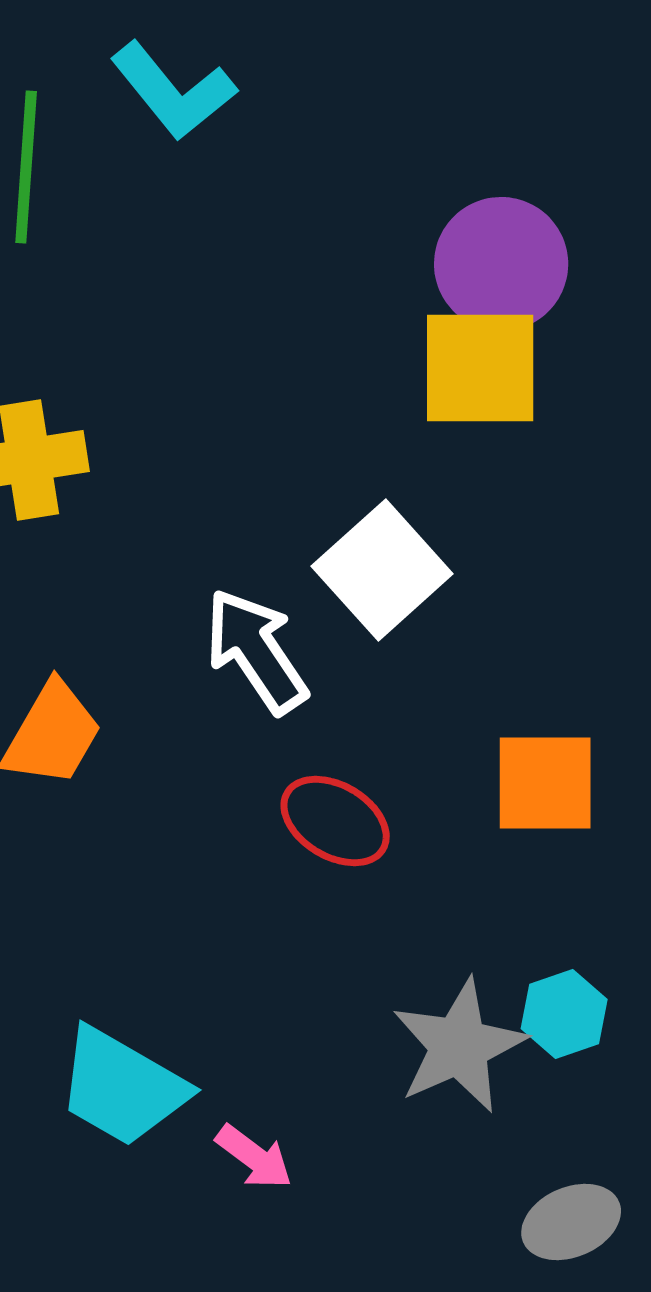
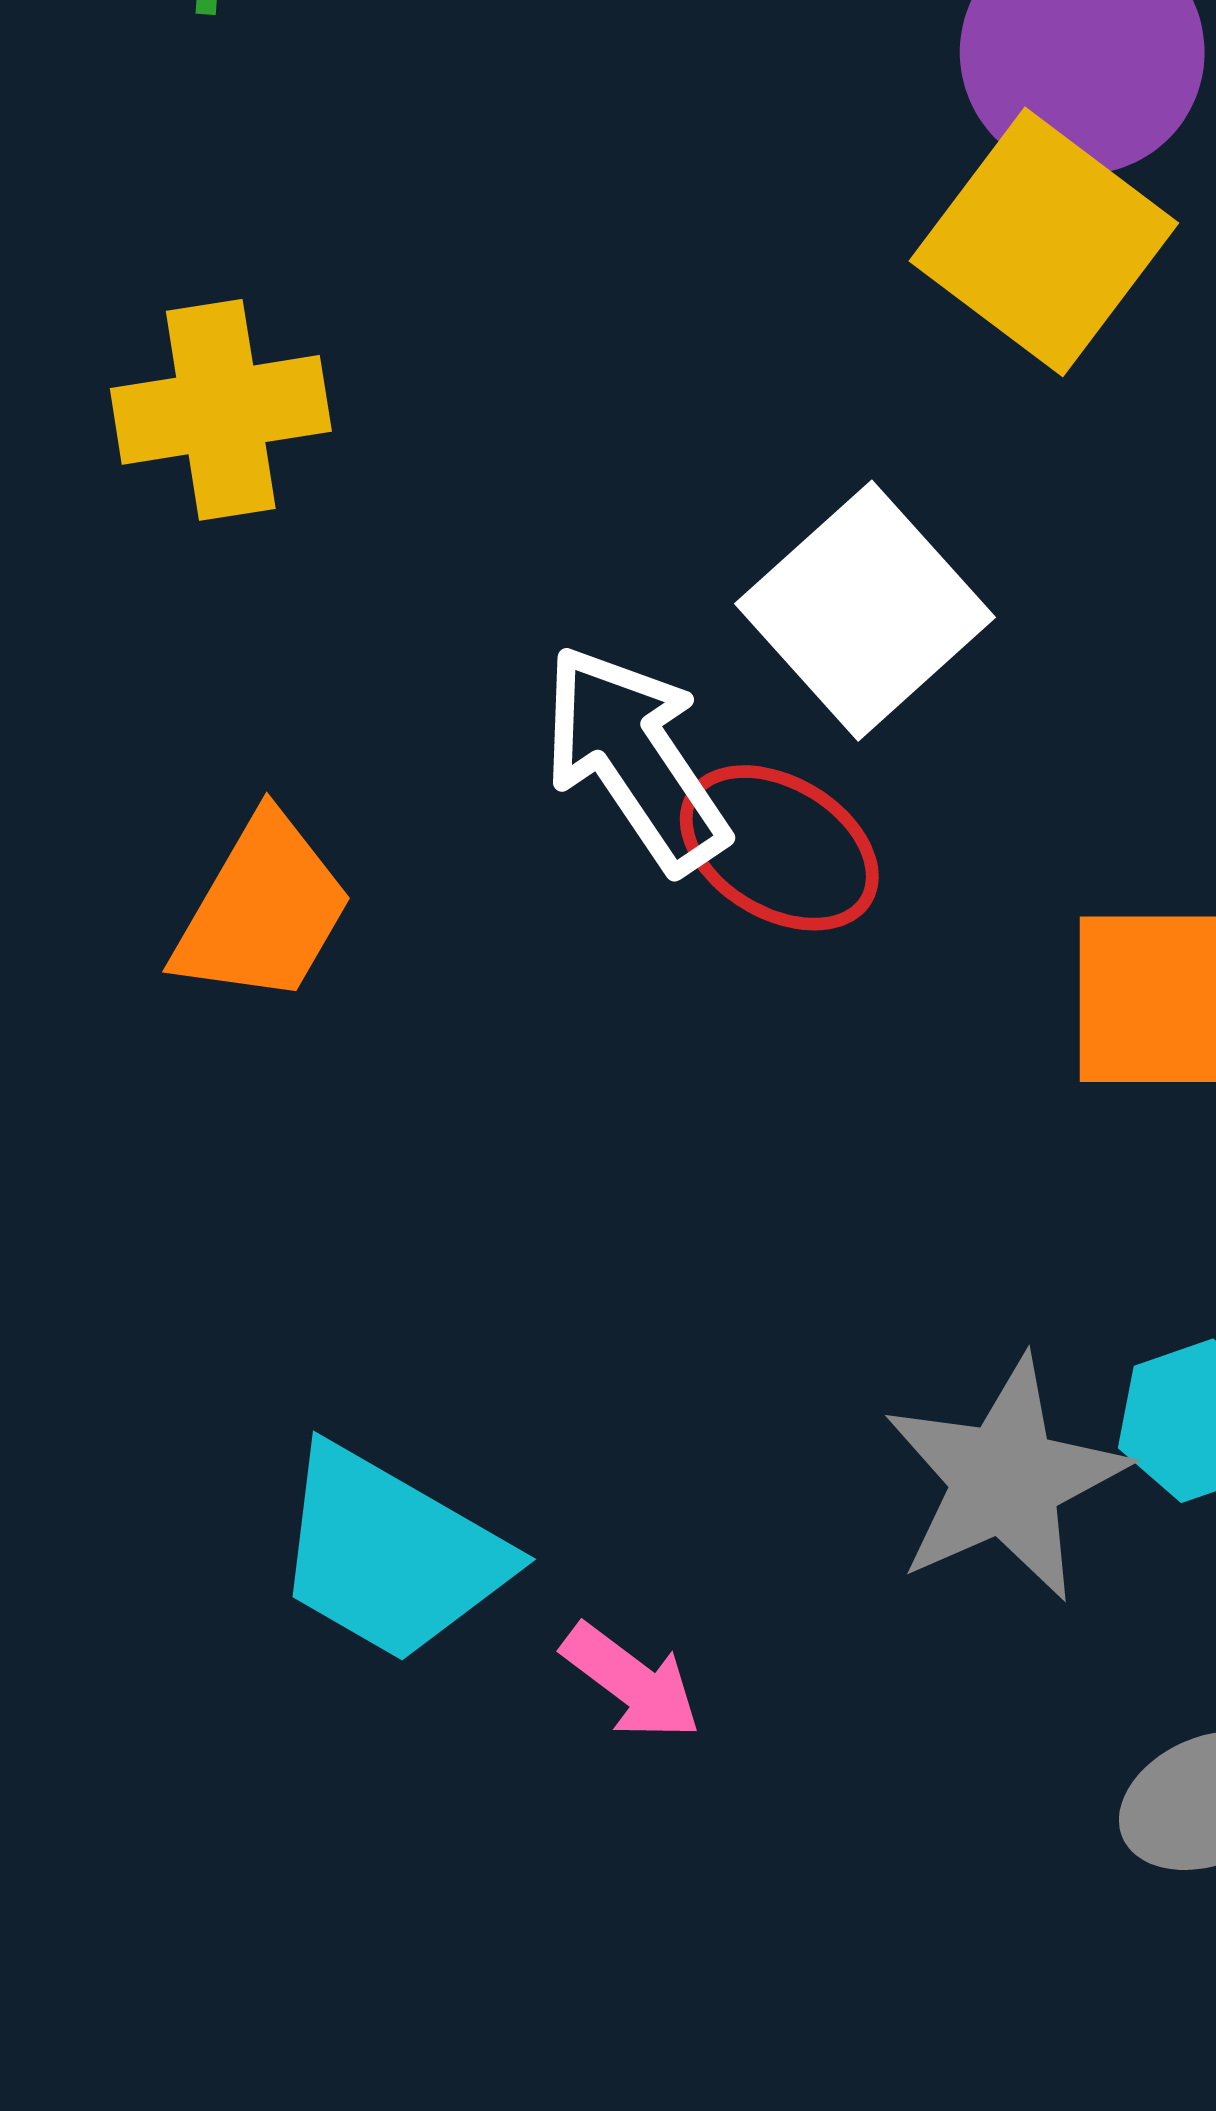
yellow square: (480, 368) -> (1044, 242), turned 37
red ellipse: (335, 821) -> (779, 848), moved

